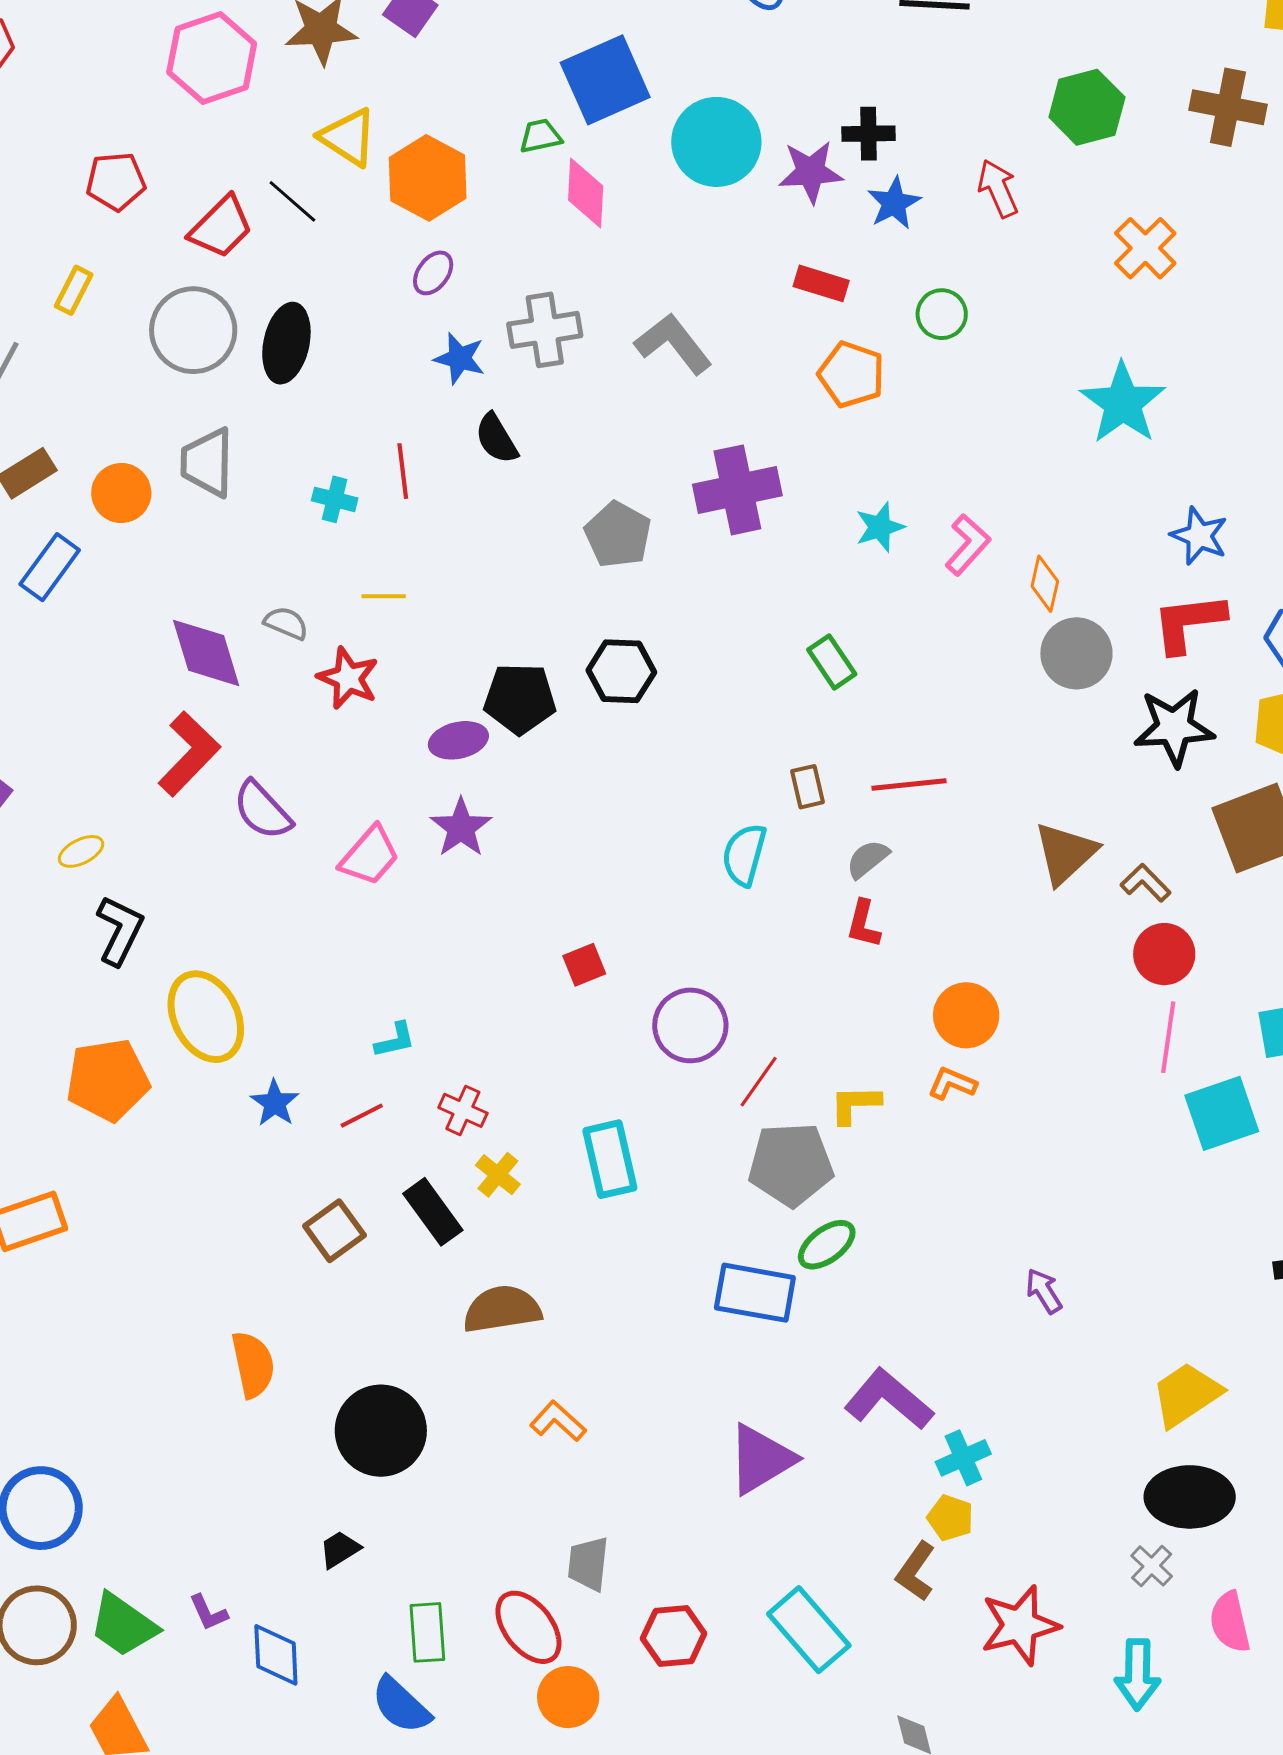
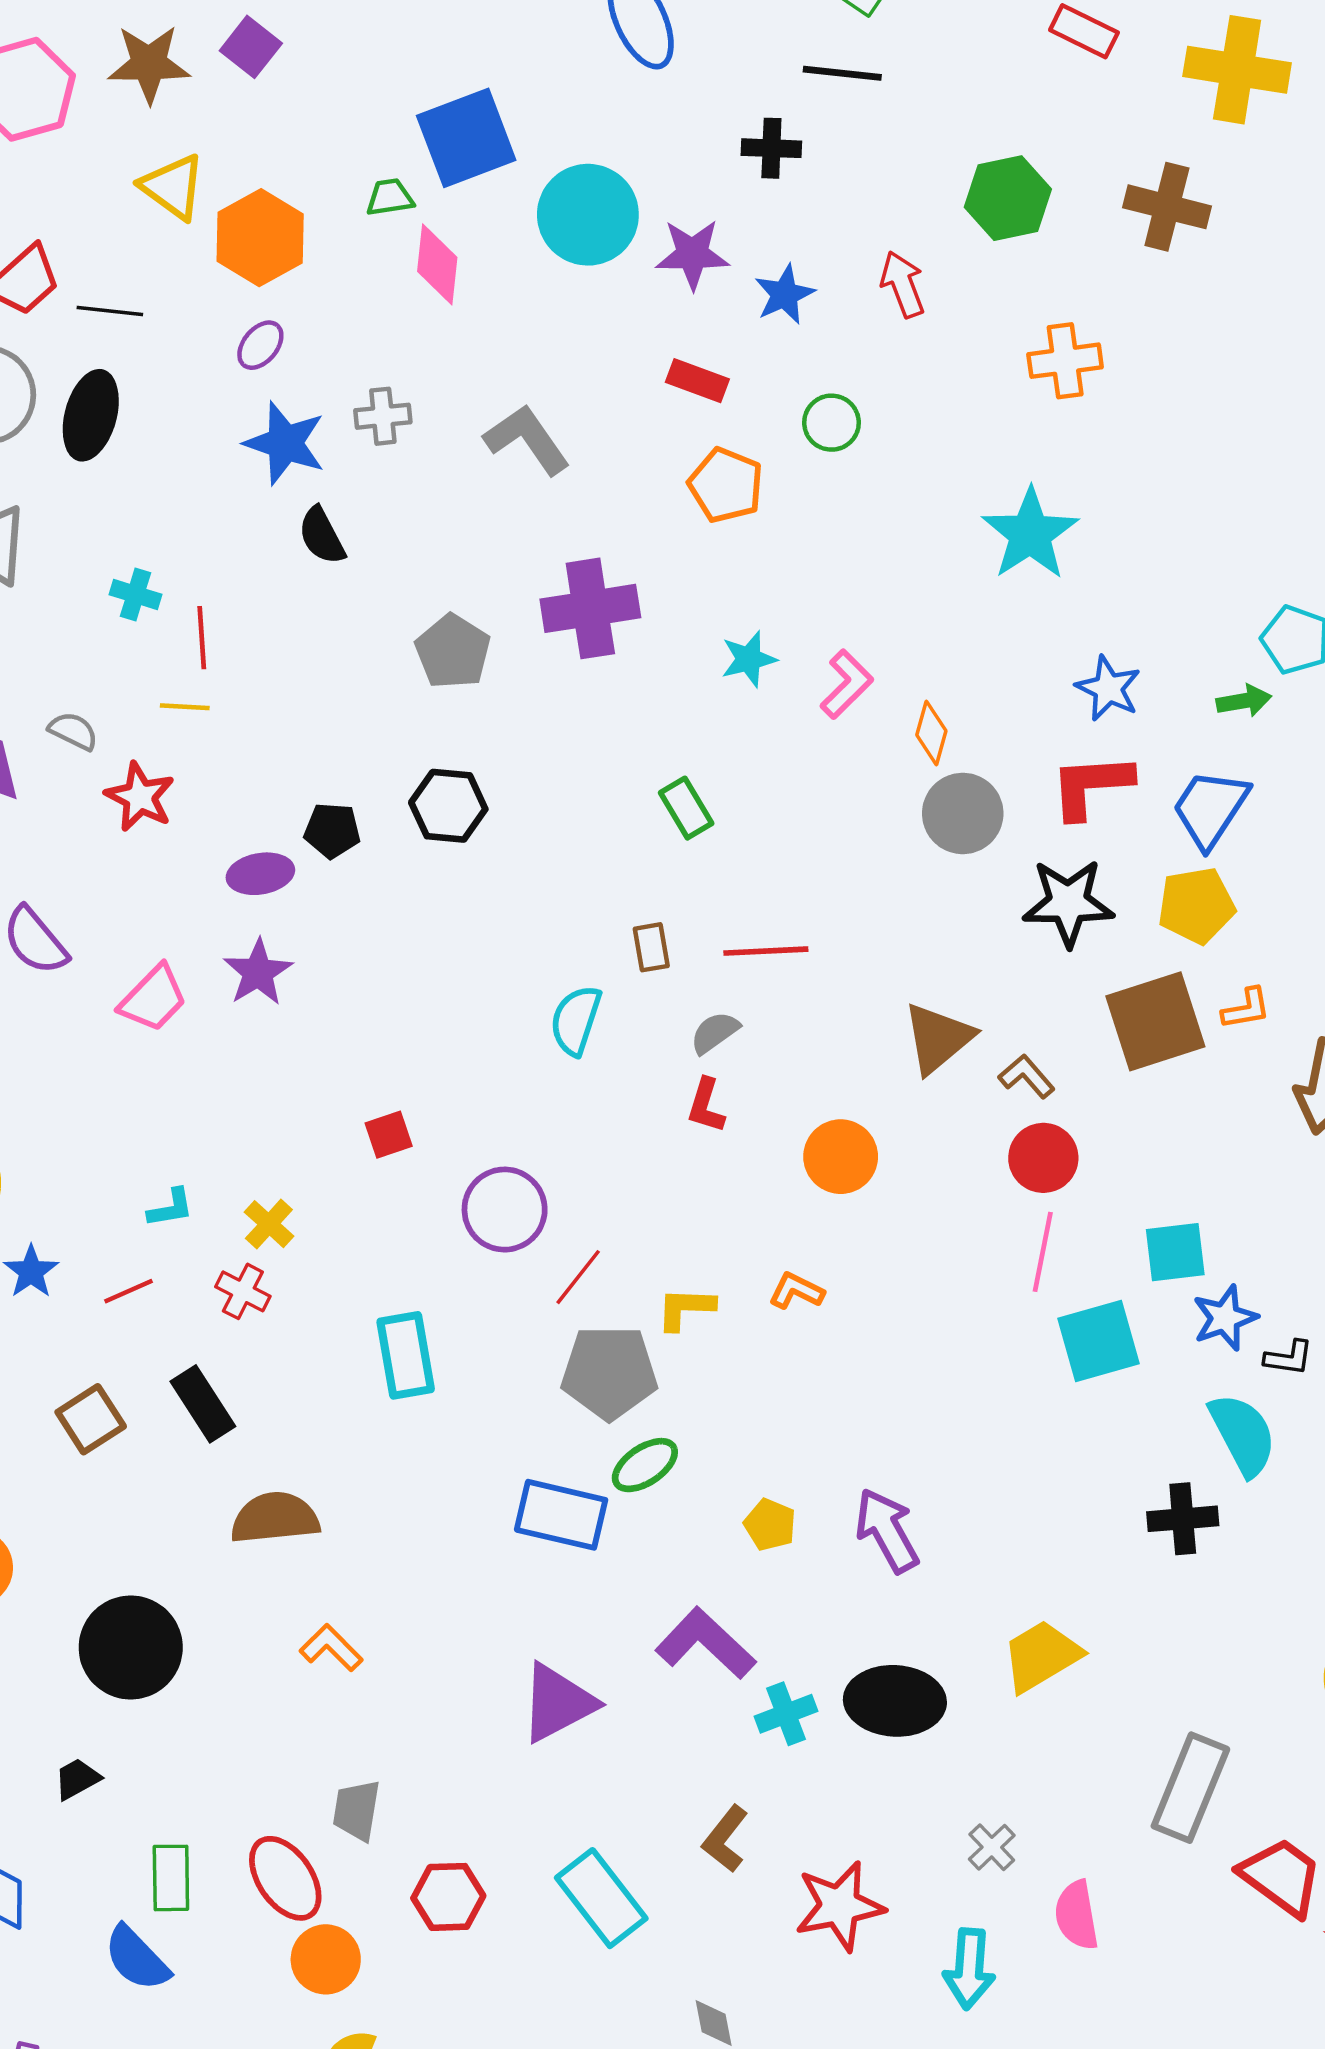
black cross: (869, 134) -> (771, 148), moved
black line: (292, 201) -> (110, 311), moved, turned -38
orange cross: (1145, 248) -> (1065, 361), turned 34
gray cross: (545, 330) -> (383, 416), size x0.7
blue star: (460, 358) -> (285, 443), size x1.4
red line: (403, 471) -> (202, 638), moved
black pentagon: (520, 699) -> (332, 830), size x0.7
orange circle: (966, 1015) -> (841, 1157), moved
yellow cross: (498, 1175) -> (269, 1224), moved
purple arrow: (1044, 1291) -> (887, 1530), size x1.6
black ellipse: (1190, 1497) -> (895, 1701), moved
yellow pentagon: (950, 1518) -> (770, 1525), moved

